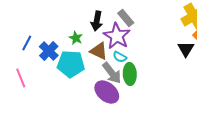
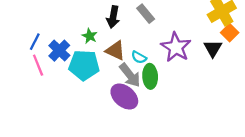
purple star: (117, 36) -> (176, 47), moved
pink line: (21, 78) -> (38, 65), moved

